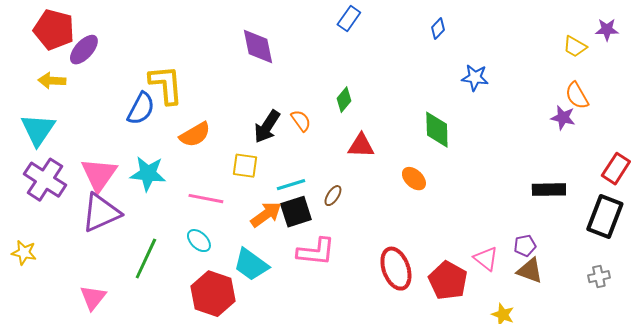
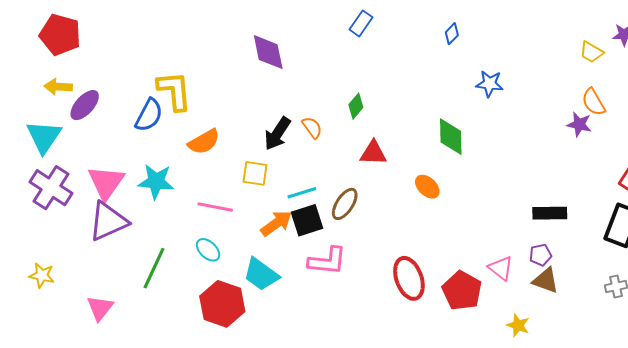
purple ellipse: (84, 50) -> (85, 105), moved
black rectangle: (549, 190) -> (550, 213), moved
brown ellipse: (333, 196) -> (345, 204), size x1.5
yellow star: (24, 253) -> (42, 275), moved

